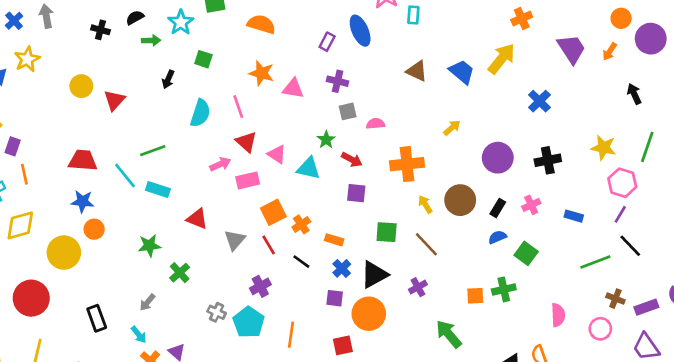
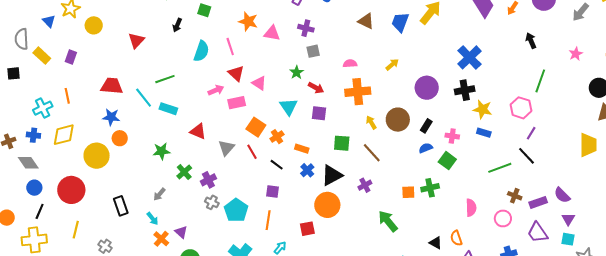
blue trapezoid: (462, 72) -> (400, 22), turned -110
yellow circle: (81, 86) -> (94, 25), moved
blue cross: (539, 101) -> (470, 57), moved, size x1.4
pink semicircle: (375, 124) -> (350, 64), moved
purple rectangle: (13, 146) -> (71, 57), moved
yellow star: (603, 148) -> (483, 109), moved
cyan triangle: (309, 168) -> (289, 107), moved, turned 42
pink cross: (531, 205) -> (452, 136), moved, turned 32
orange square: (273, 212) -> (256, 127), turned -30
purple line: (620, 214) -> (531, 133), moved
purple cross: (260, 286) -> (208, 180), moved
purple square: (335, 298) -> (273, 191), moved

